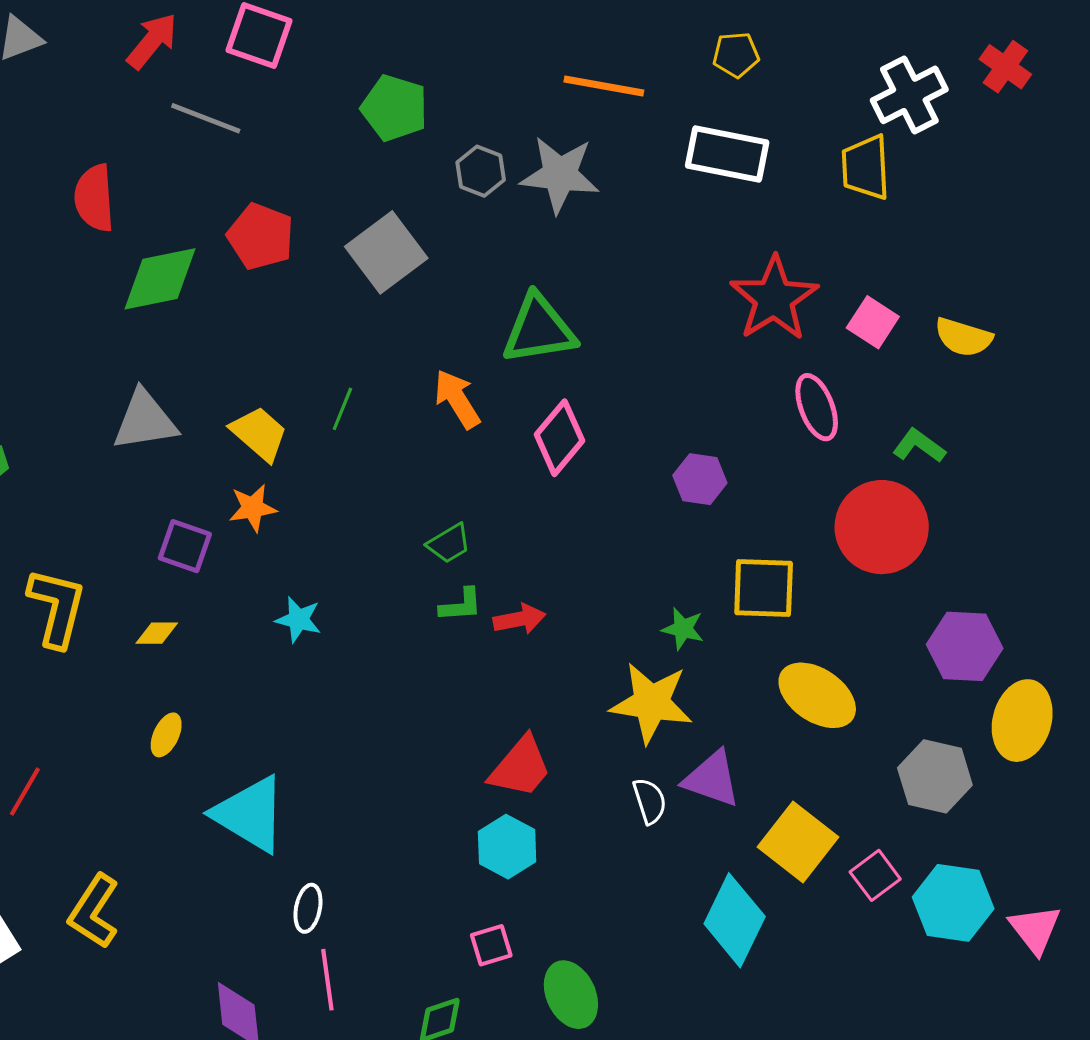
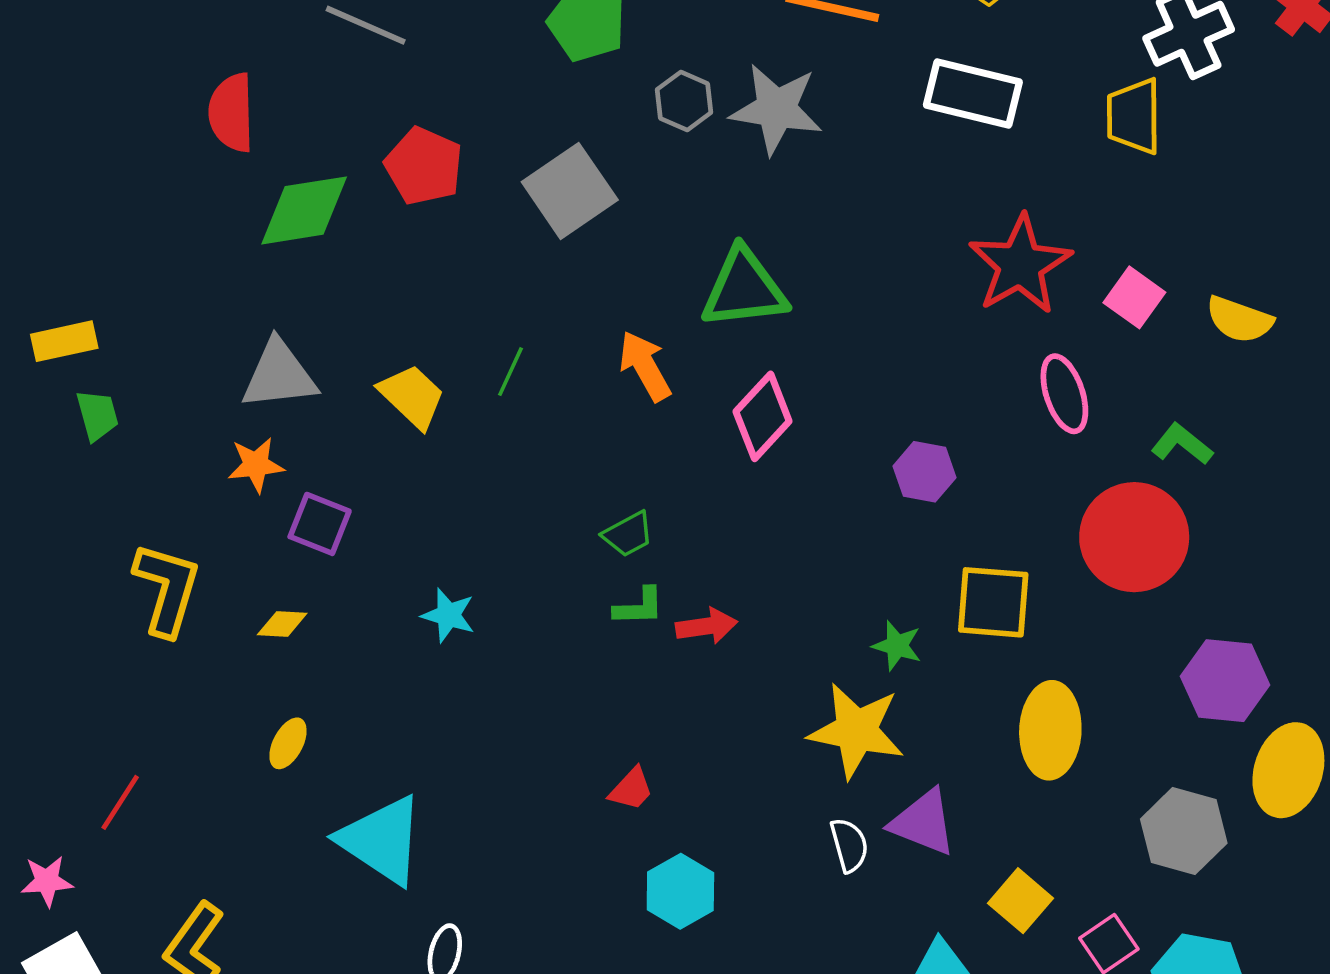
orange star: (253, 508) -> (256, 465), moved
yellow ellipse: (817, 695) -> (1050, 730), turned 56
red trapezoid: (520, 767) -> (631, 789), moved, size x0.6
yellow square: (798, 842) -> (1021, 901), size x0.7

